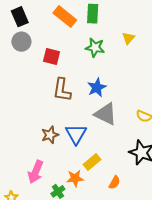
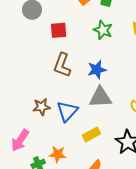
red square: (52, 57) -> (59, 30), turned -30
gray triangle: (106, 114) -> (100, 97), turned -40
yellow rectangle: (92, 162) -> (91, 134), moved

